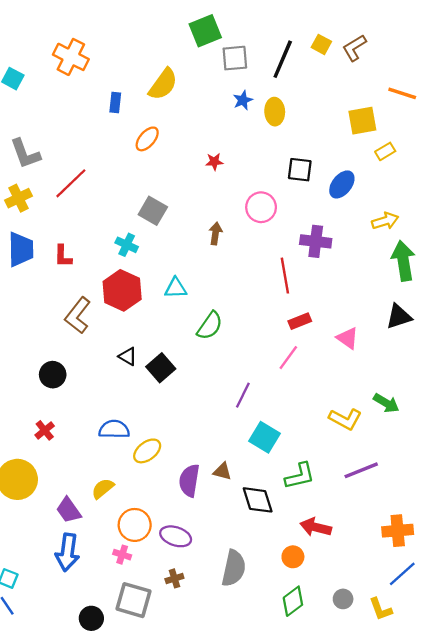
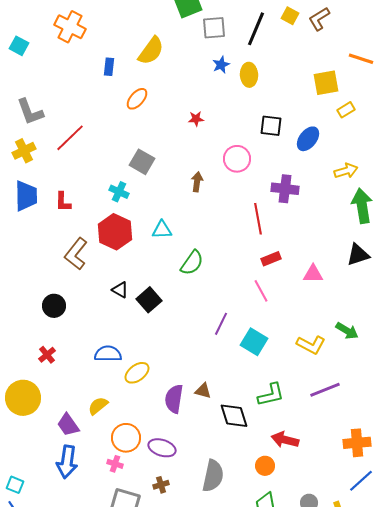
pink triangle: (348, 338) -> (313, 274), turned -35
pink line: (288, 358) -> (261, 291), turned -65
cyan square: (264, 437) -> (254, 342), moved

